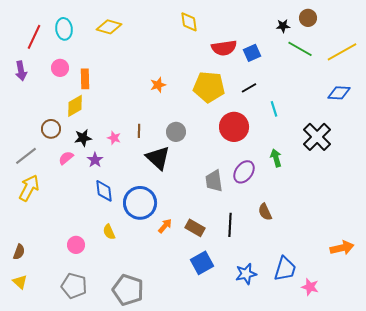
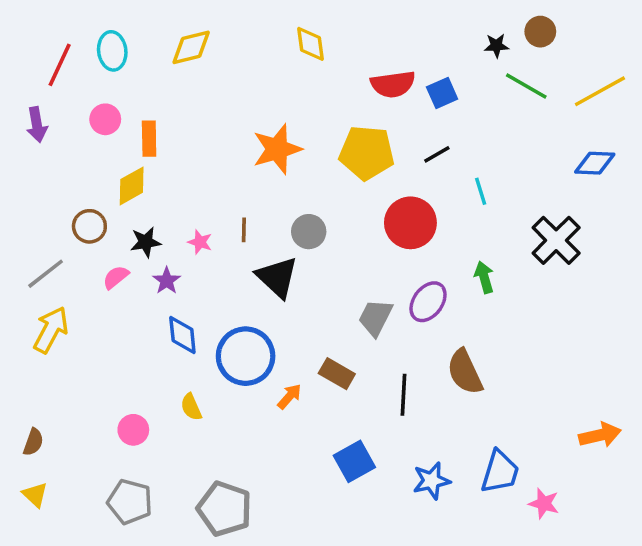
yellow diamond: (189, 22) -> (310, 44), moved
yellow diamond: (109, 27) -> (191, 47), turned -30
orange star: (158, 85) -> (277, 149), size x1.8
gray trapezoid: (214, 181) -> (375, 318), turned 35
brown semicircle: (265, 212) -> (465, 372), size x1.5
brown rectangle: (195, 228) -> (337, 374), moved

